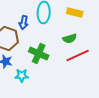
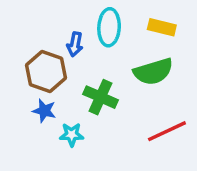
green semicircle: (70, 38) -> (153, 72), size x1.6
red line: (78, 56) -> (167, 131), moved

